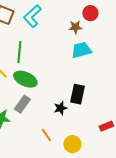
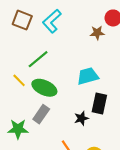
cyan trapezoid: (81, 50) -> (88, 76), moved
green line: (19, 52) -> (38, 59), turned 45

